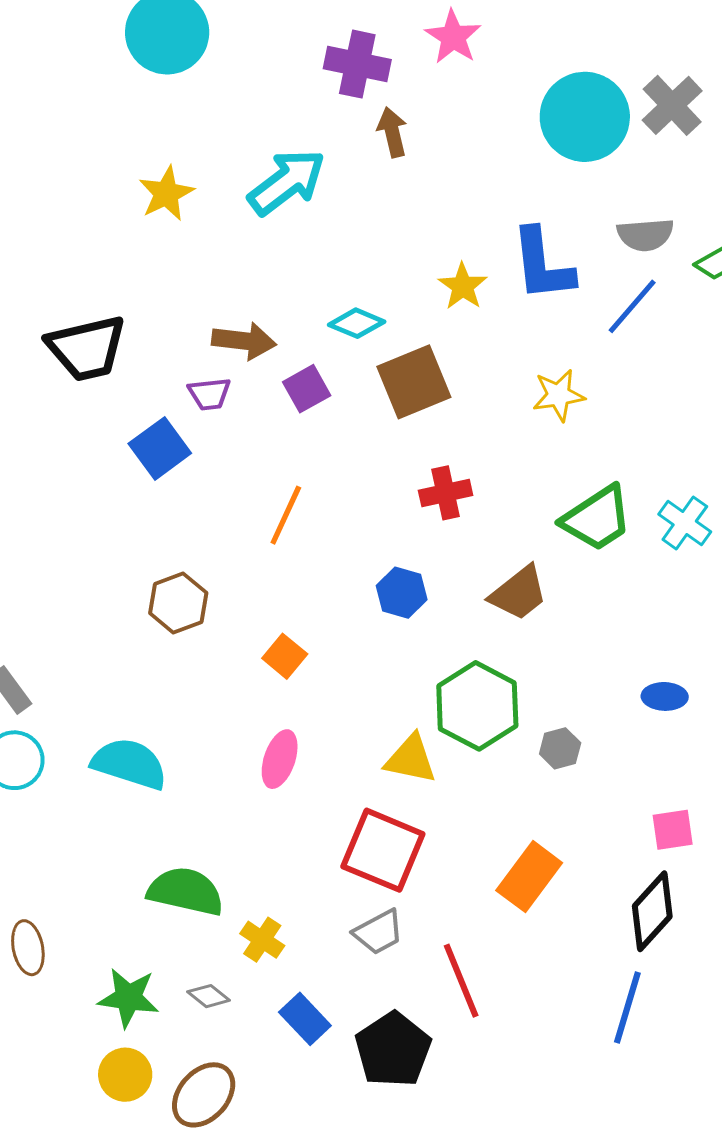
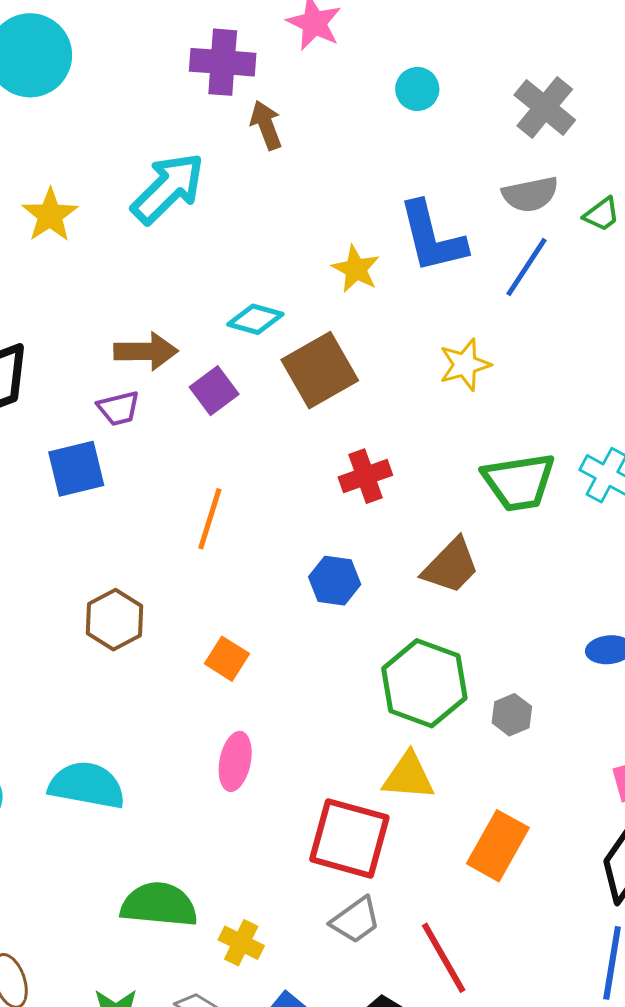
gray cross: (672, 105) -> (545, 107), moved
cyan circle: (585, 117) -> (417, 89), moved, size x0.5
blue square: (160, 448) -> (76, 469), turned 30
green trapezoid: (597, 518) -> (519, 482), turned 32
yellow triangle: (411, 759) -> (408, 776), moved

